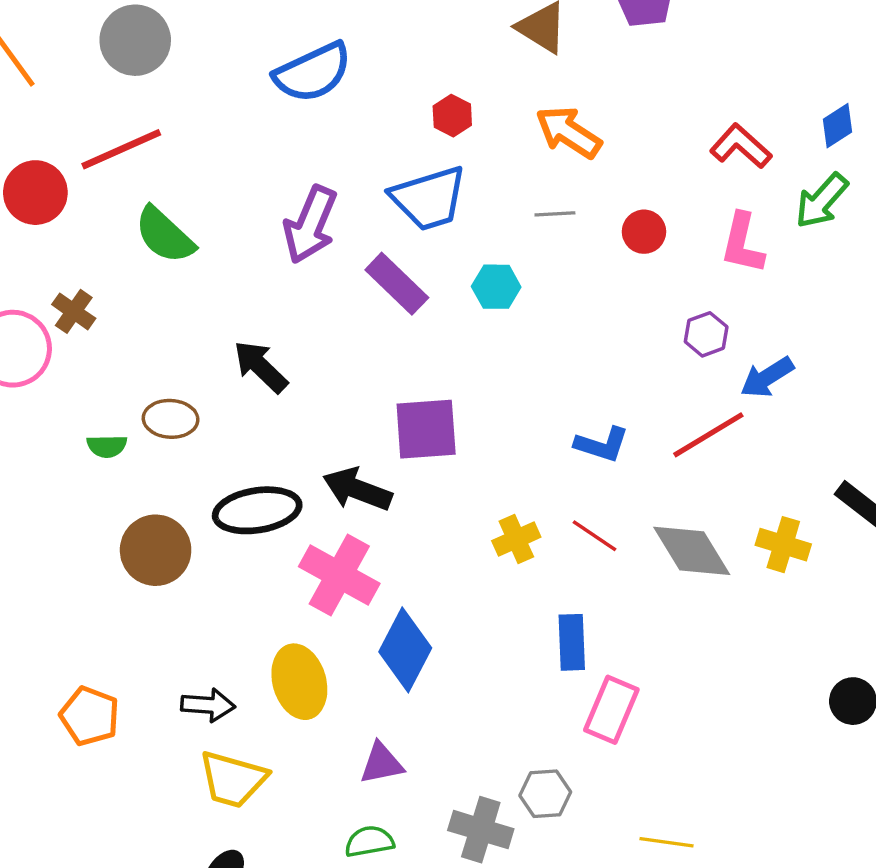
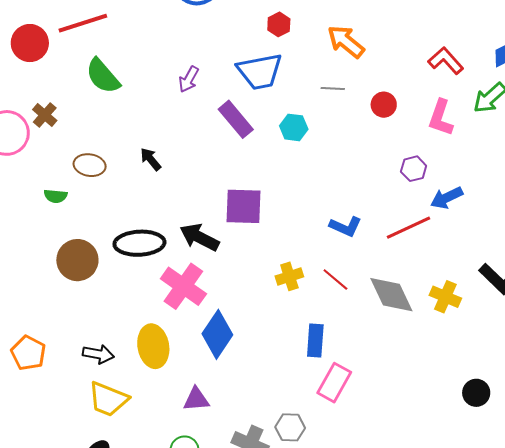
purple arrow: (310, 225) -> (189, 79), size x0.6
black arrow: (261, 367) -> (151, 159), size x0.7
brown ellipse: (171, 419) -> (90, 165), moved

